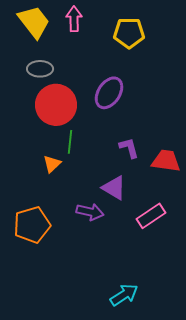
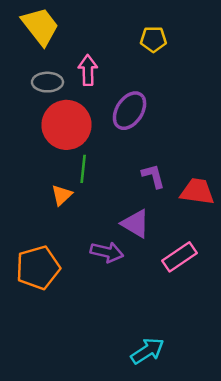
pink arrow: (74, 19) -> (88, 70), moved
yellow pentagon: (129, 33) -> (153, 39), size x0.7

